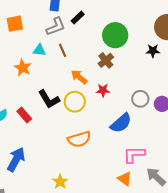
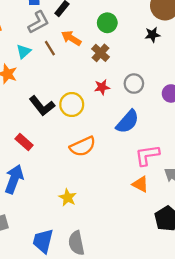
green circle: (115, 35) -> (107, 23), size x0.7
cyan triangle: (39, 50) -> (24, 52), turned -40
orange arrow: (79, 77) -> (71, 38), moved
gray circle: (140, 99) -> (134, 84), moved
red rectangle: (24, 115) -> (24, 142), moved

